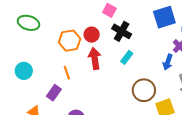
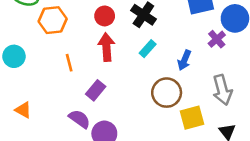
orange hexagon: (70, 41) -> (53, 20), moved
blue arrow: (168, 62) -> (184, 60), moved
purple rectangle: (54, 93) -> (96, 90), moved

